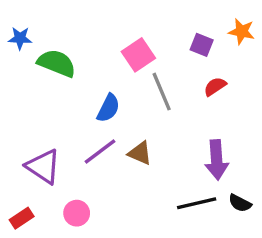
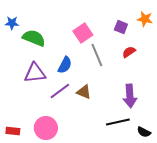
purple triangle: (43, 166) -> (35, 73), moved, turned -40
black semicircle: (240, 203) -> (144, 132), moved
pink circle: (77, 213) -> (46, 128), size x1.5
red rectangle: (22, 218) -> (13, 131), turned 40

